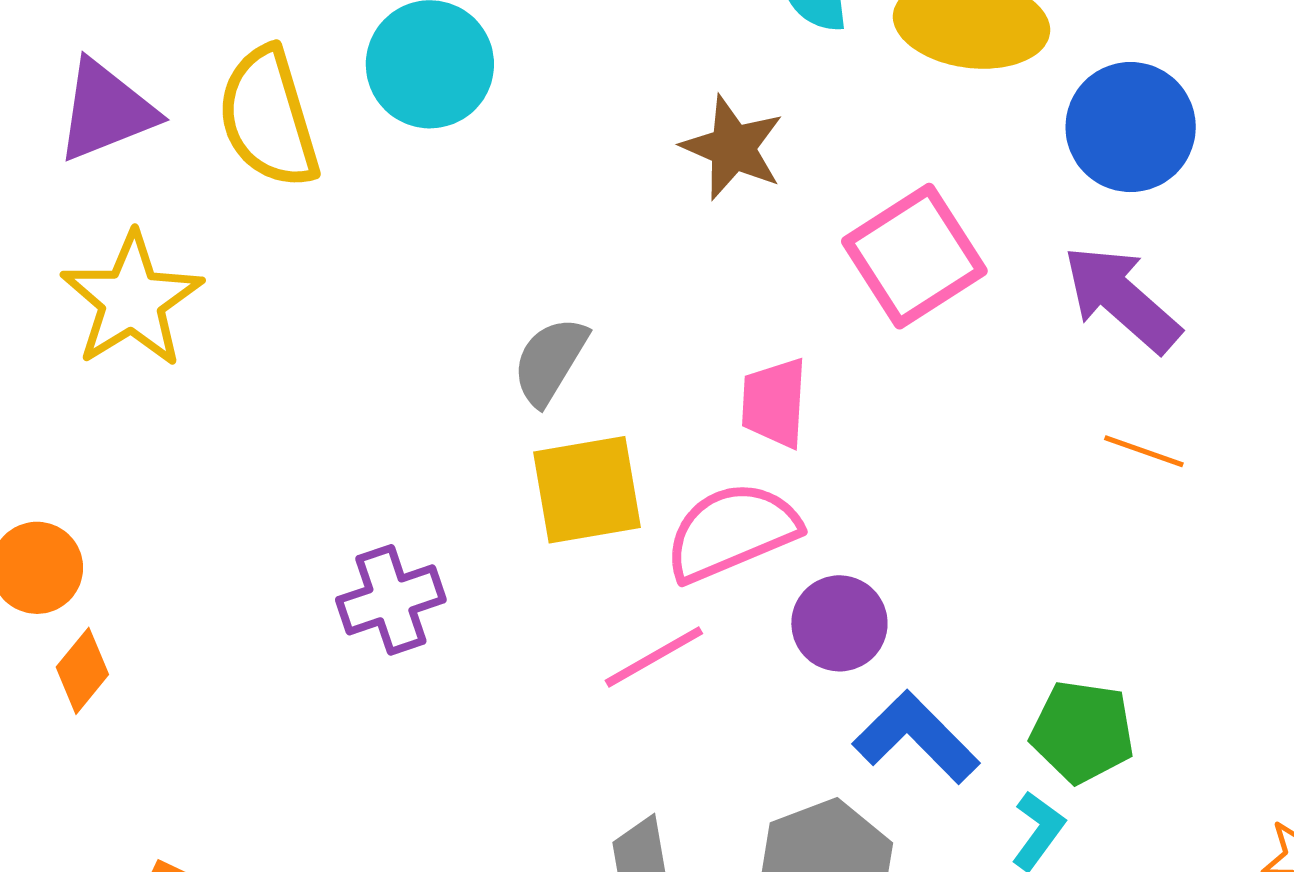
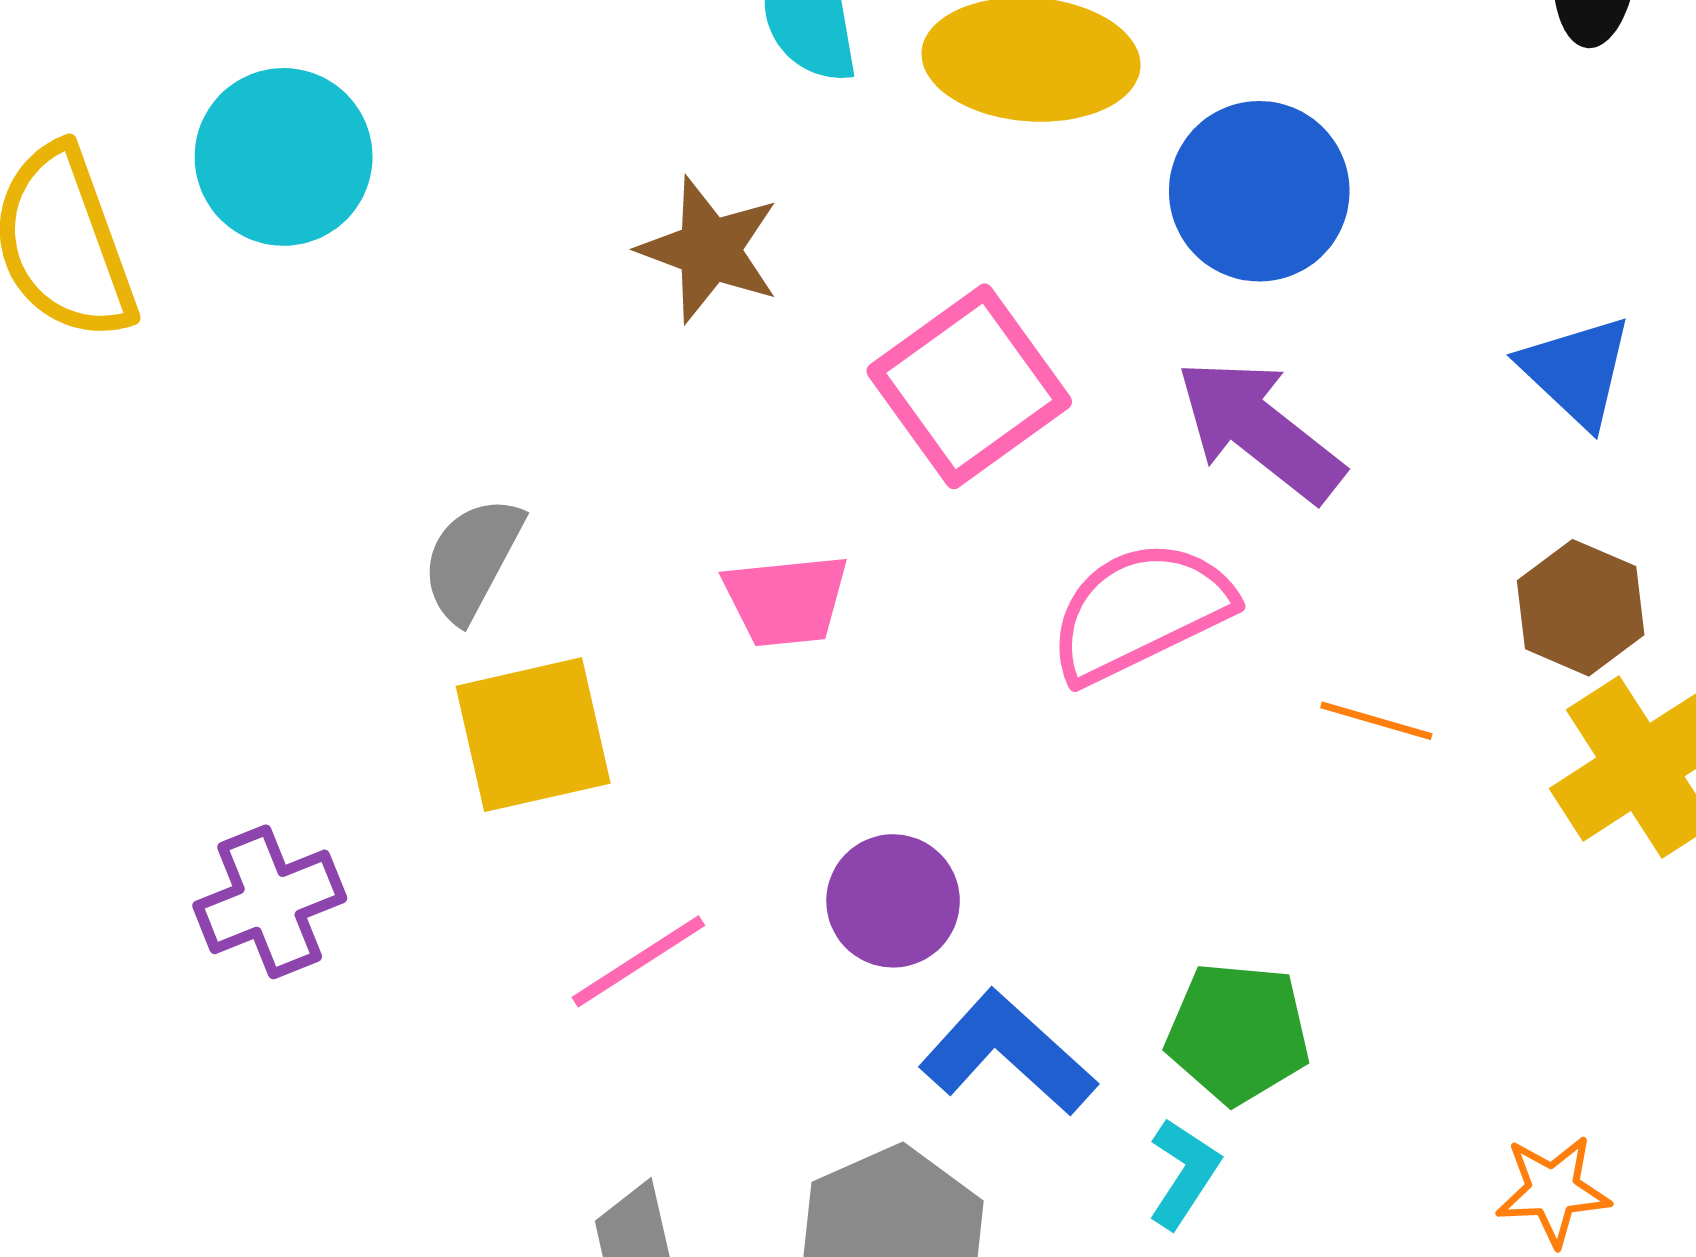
pink trapezoid: (774, 403) -> (786, 600), turned -96
orange line: (1144, 451) -> (1376, 721), moved
pink semicircle: (732, 532) -> (1140, 611), moved

